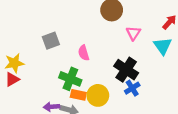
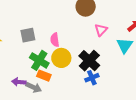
gray square: (51, 41) -> (28, 35), moved
yellow circle: (98, 95) -> (61, 58), moved

